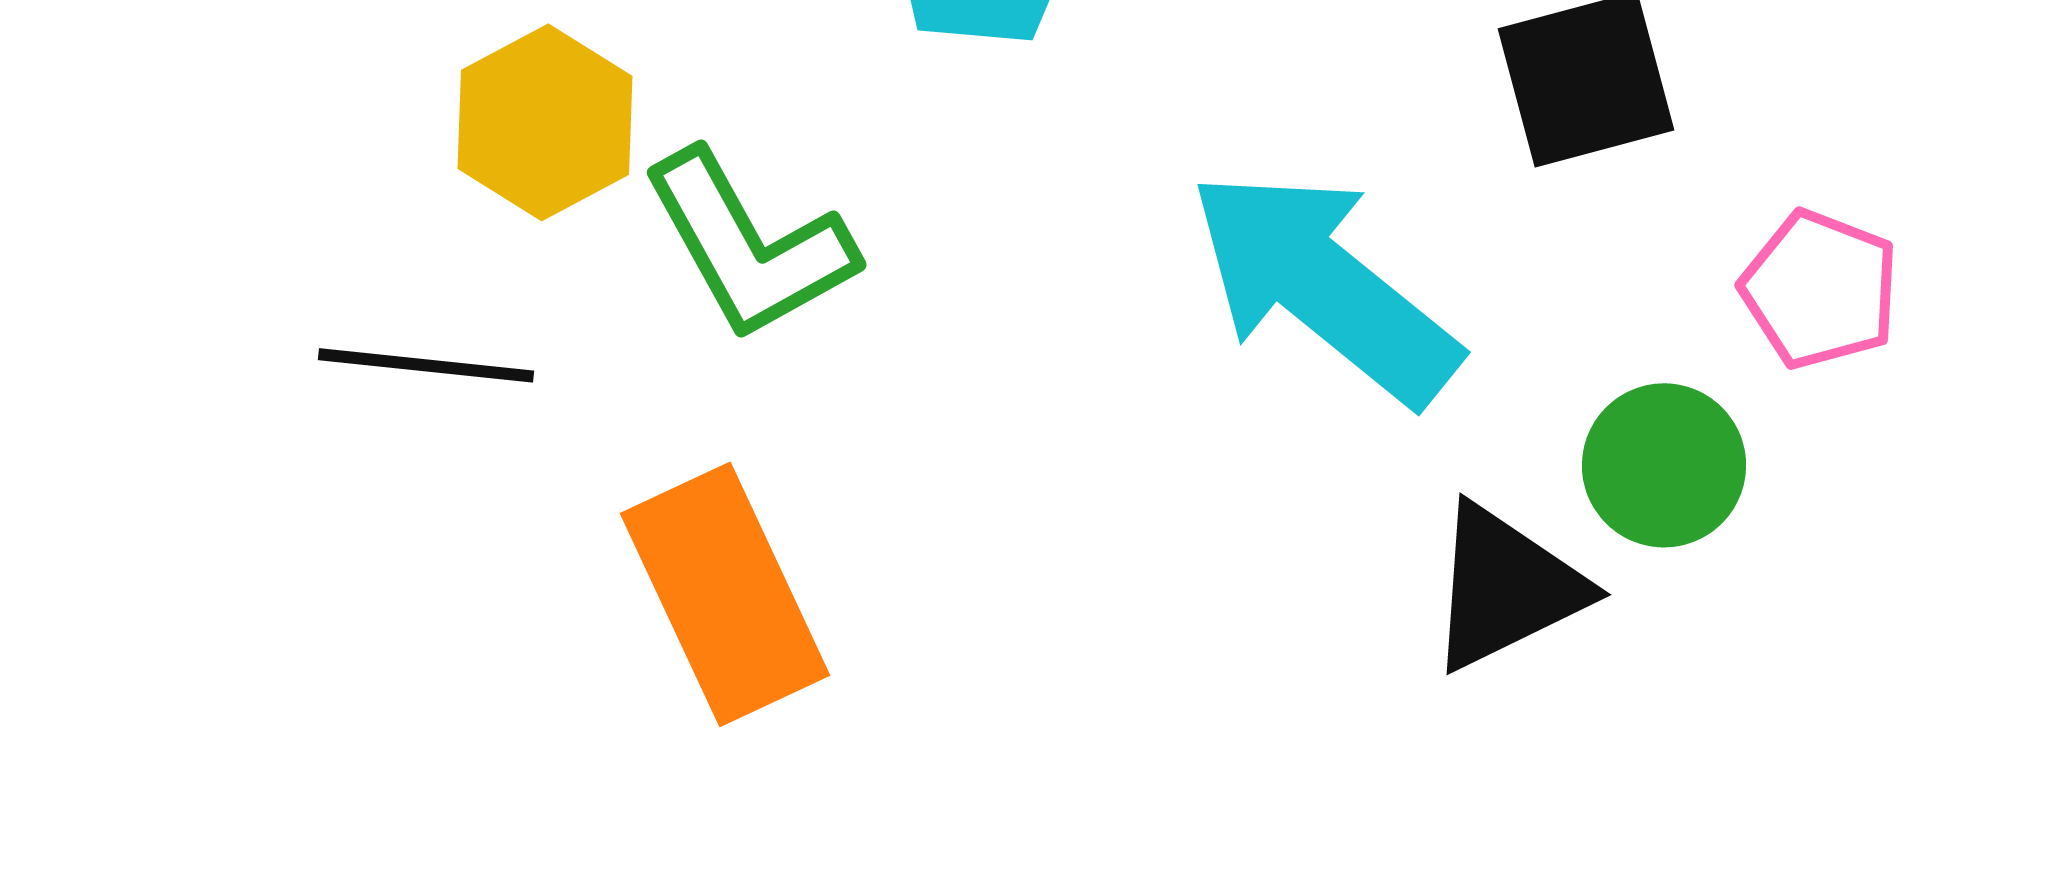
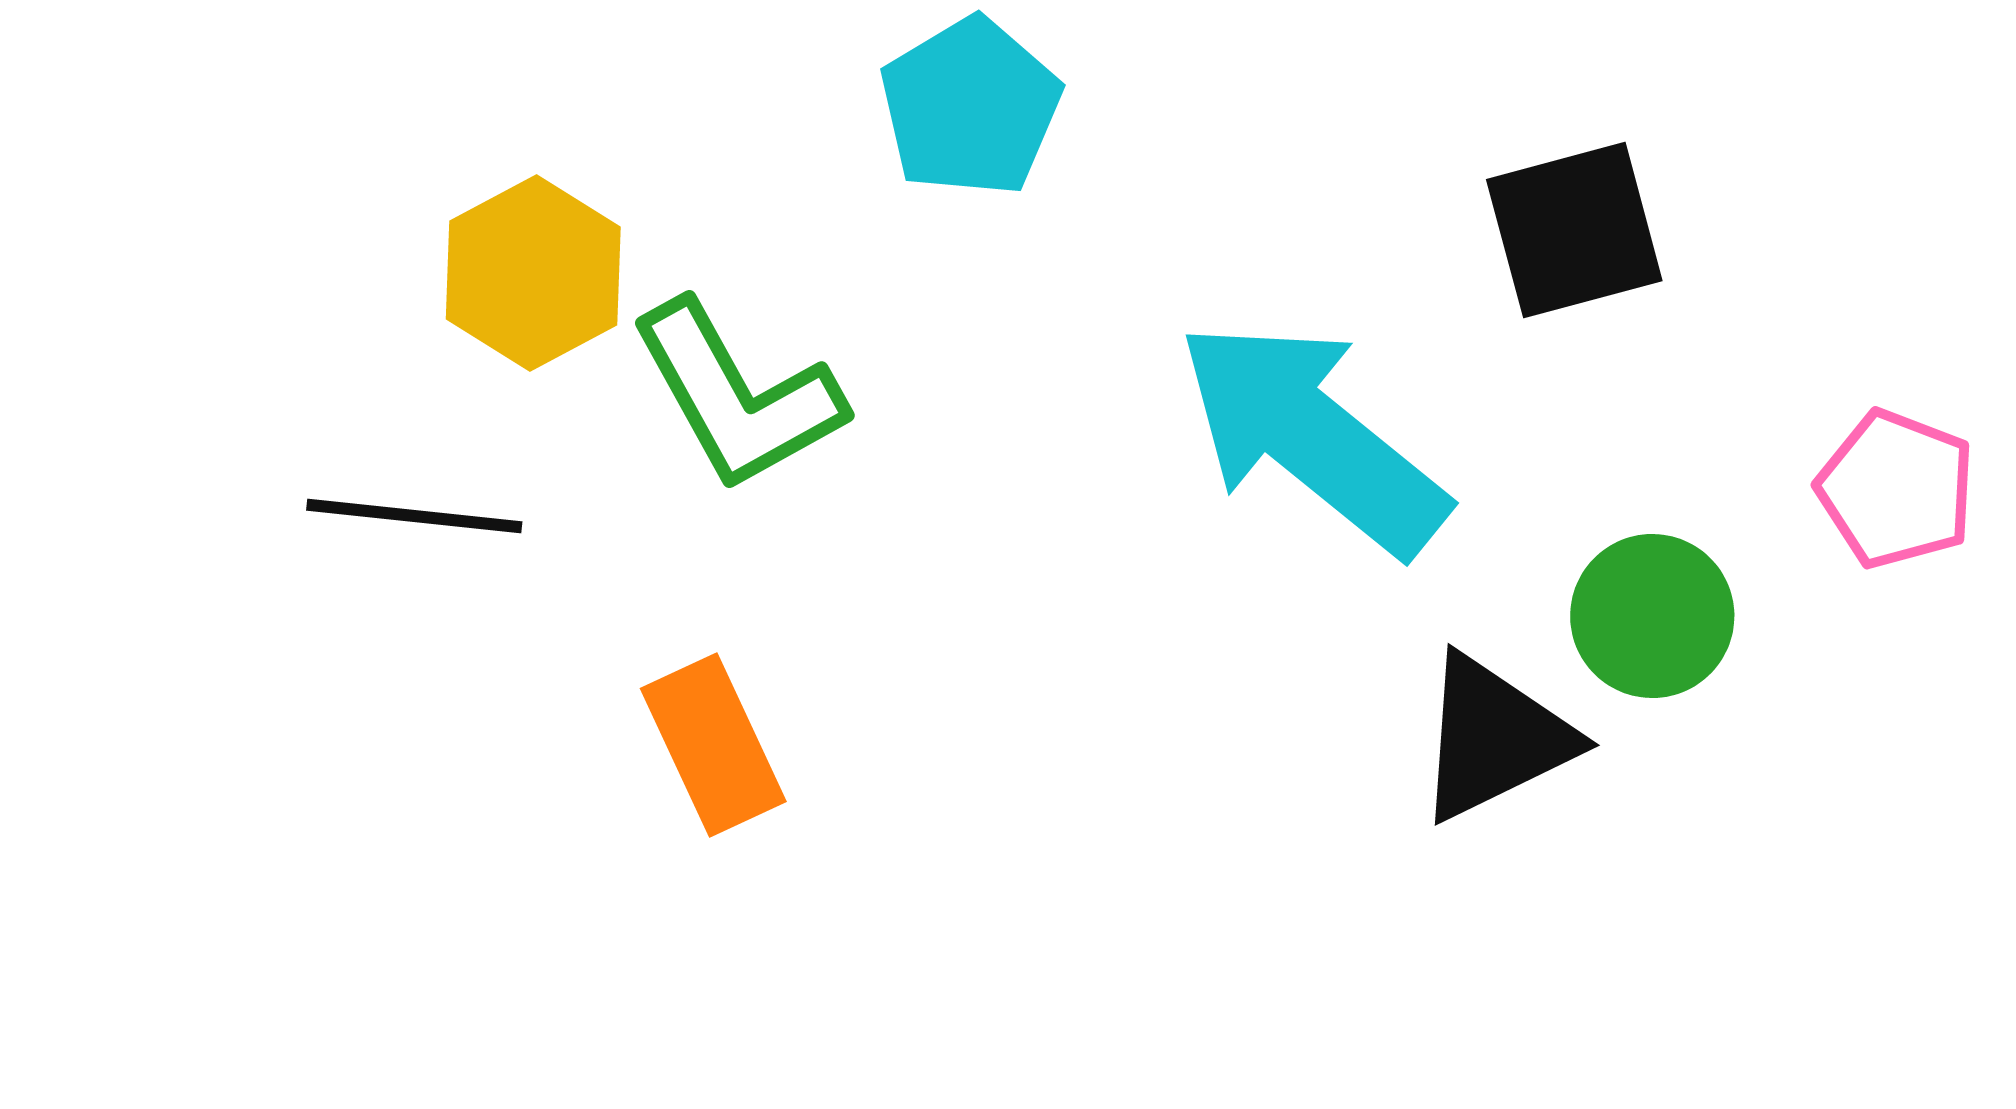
pink pentagon: (1820, 289) -> (1896, 489), moved
orange rectangle: (725, 594) -> (713, 745), size x0.7

